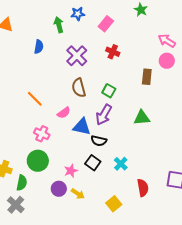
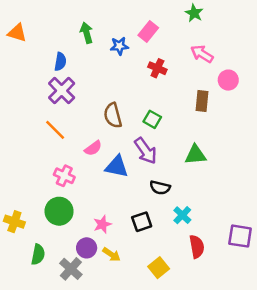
blue star: (78, 14) -> (119, 46), moved
pink arrow: (167, 41) -> (202, 54), moved
purple cross: (77, 56) -> (62, 91), moved
purple arrow: (104, 115) -> (146, 151), turned -65
black semicircle: (99, 141) -> (160, 188), moved
black square: (93, 163) -> (142, 222), moved, turned 35
cyan cross: (121, 164) -> (182, 215), moved
green semicircle: (22, 183) -> (38, 254), moved
gray cross: (16, 205) -> (71, 269), moved

